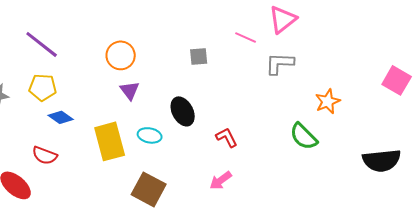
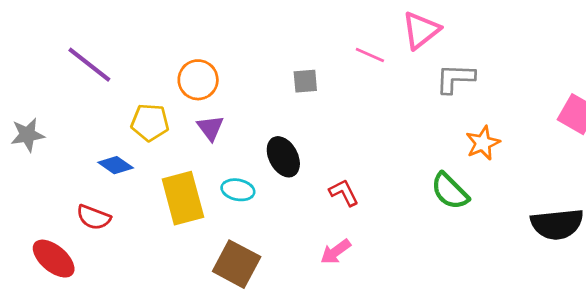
gray L-shape: (280, 63) -> (455, 78), moved
yellow pentagon: (43, 87) -> (150, 122), moved

